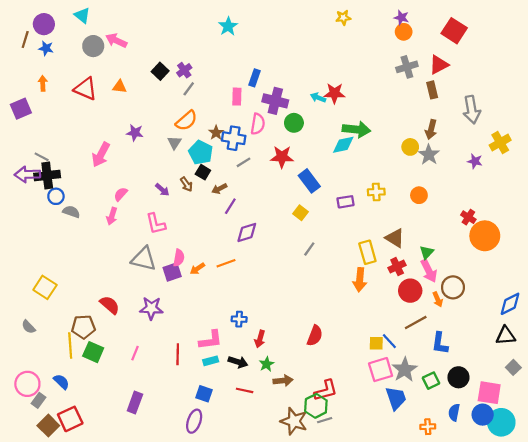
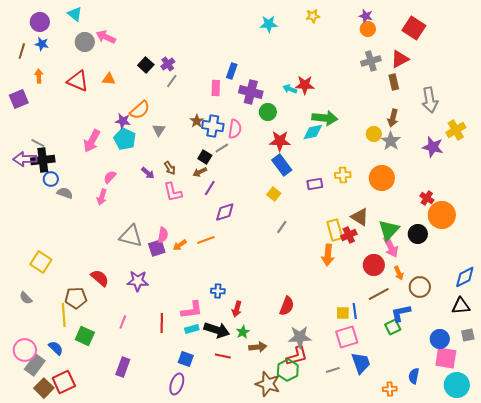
cyan star: (228, 26) -> (269, 24), moved, turned 30
brown line: (25, 39) -> (22, 51), moved
orange semicircle: (186, 121) -> (140, 110), moved
pink semicircle: (258, 124) -> (235, 129), moved
cyan pentagon: (201, 152) -> (125, 139), moved
red star: (282, 157) -> (280, 141), moved
purple star: (475, 161) -> (433, 147), size x1.5
black square: (203, 172) -> (205, 157), moved
orange circle: (419, 195) -> (382, 178), size x1.6
pink L-shape: (156, 224) -> (173, 192), moved
green triangle: (427, 252) -> (389, 230), size x1.6
red cross: (397, 267) -> (349, 235), moved
brown circle: (453, 287) -> (420, 287), moved
blue line: (389, 341) -> (355, 311), turned 35
blue L-shape: (440, 343) -> (401, 313), turned 70
green square: (93, 352) -> (85, 336), moved
black arrow: (238, 362) -> (217, 330), size x1.4
gray square: (513, 367) -> (468, 335), turned 32
gray star: (405, 370) -> (300, 337), moved, turned 30
black circle: (458, 377) -> (418, 234), moved
green square: (431, 381) -> (393, 327), moved
gray rectangle: (38, 400) -> (35, 365), size x1.5
blue circle: (483, 415) -> (440, 339), moved
gray line: (325, 420) -> (333, 370), moved

